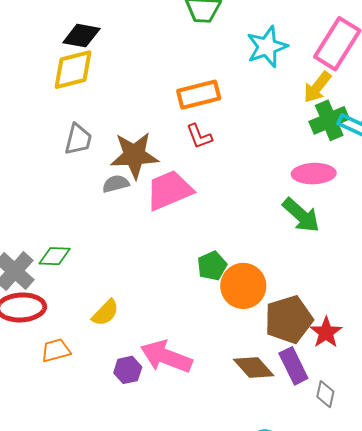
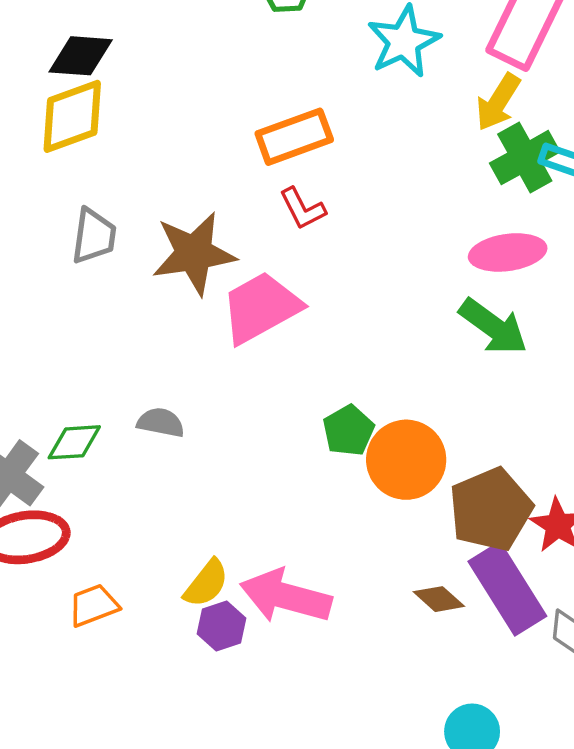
gray semicircle: (116, 184) -> (161, 422), moved, turned 32
yellow semicircle: (105, 313) -> (206, 583), moved
purple rectangle: (293, 366) -> (507, 589), size x1.4
brown diamond: (254, 368) -> (439, 599), size x0.7

